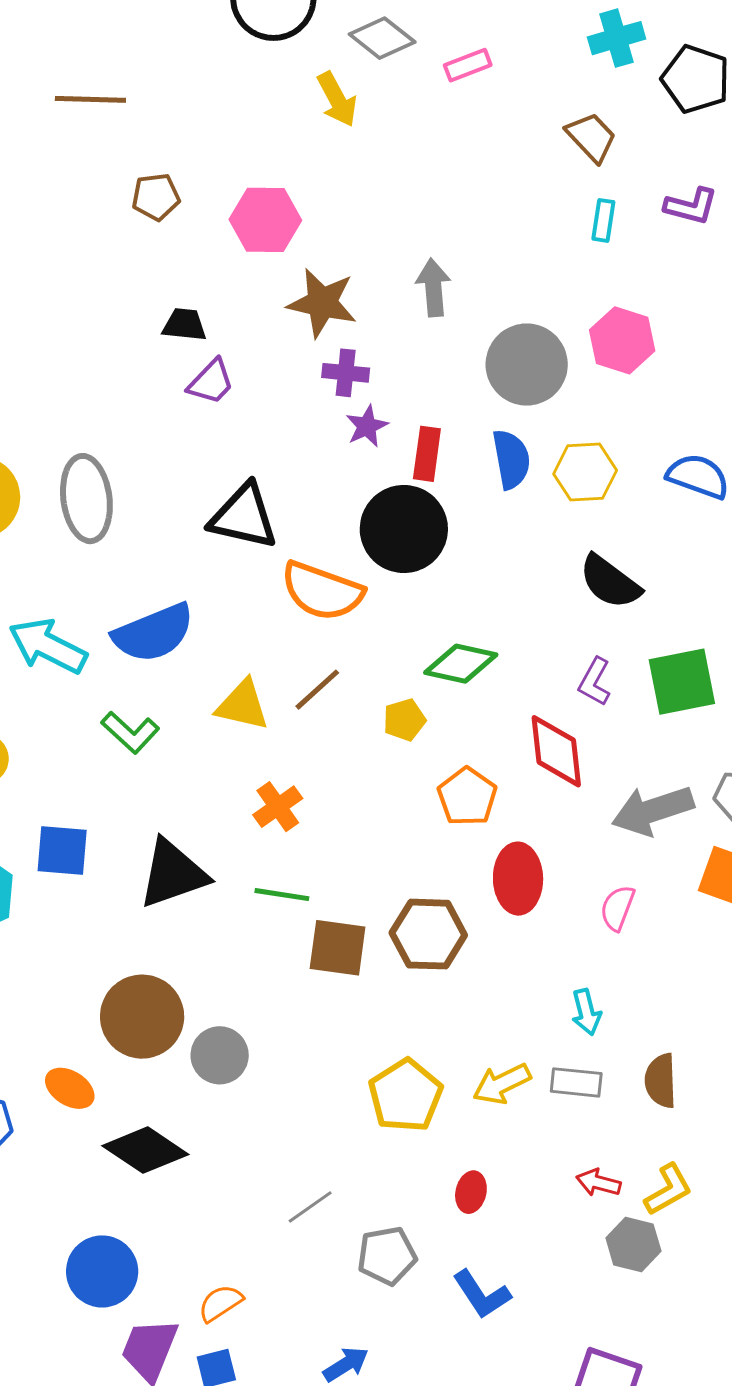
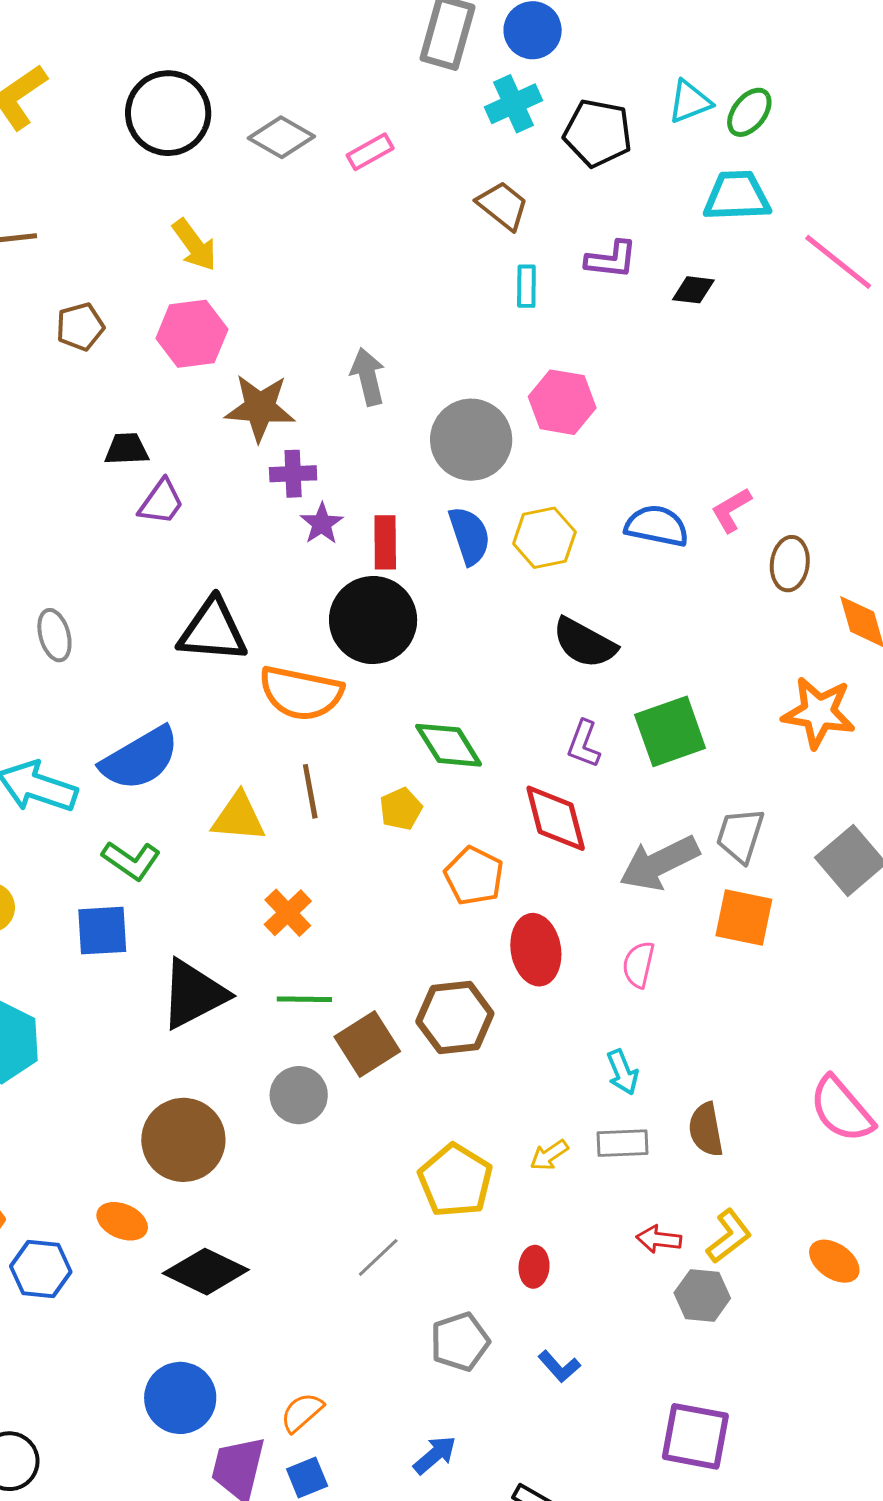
yellow arrow: (337, 99) -> (194, 245), moved
gray ellipse: (86, 499) -> (54, 635), size x0.6
green diamond: (461, 664) -> (449, 745), turned 54
brown line: (317, 690) -> (310, 791), turned -50
blue square: (62, 851) -> (102, 931), moved
brown square: (338, 948) -> (367, 1044), turned -32
gray circle: (220, 1055) -> (299, 1095), moved
yellow arrow: (502, 1084) -> (549, 1155), size x0.7
gray line: (310, 1207) -> (378, 1257), moved
blue L-shape: (482, 1294) -> (559, 1366), size x0.7

